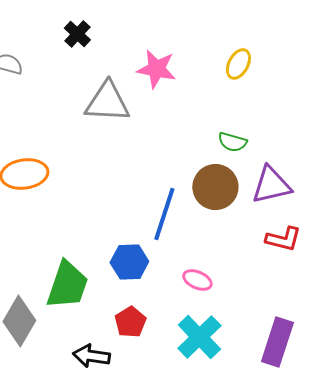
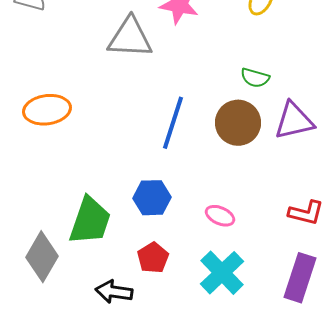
blue line: (164, 214) -> (173, 123), moved
red L-shape: (283, 239) -> (306, 213), moved

